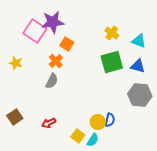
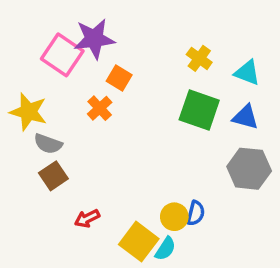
green square: (112, 62) -> (199, 110), turned 35
yellow star: (16, 63) -> (28, 112), size x1.5
gray semicircle: (52, 81) -> (48, 144), moved, turned 84
brown square: (15, 117) -> (53, 176), moved
yellow square: (78, 136) -> (139, 242), size x1.5

